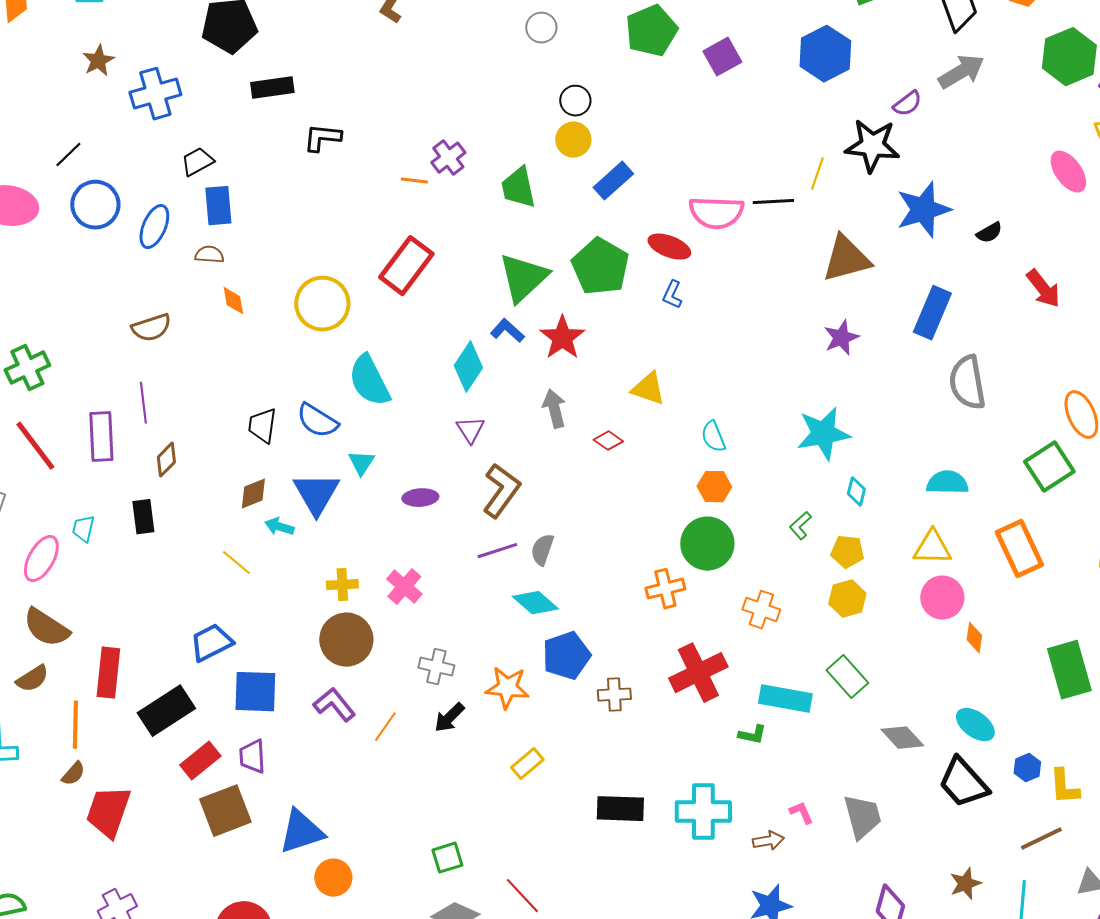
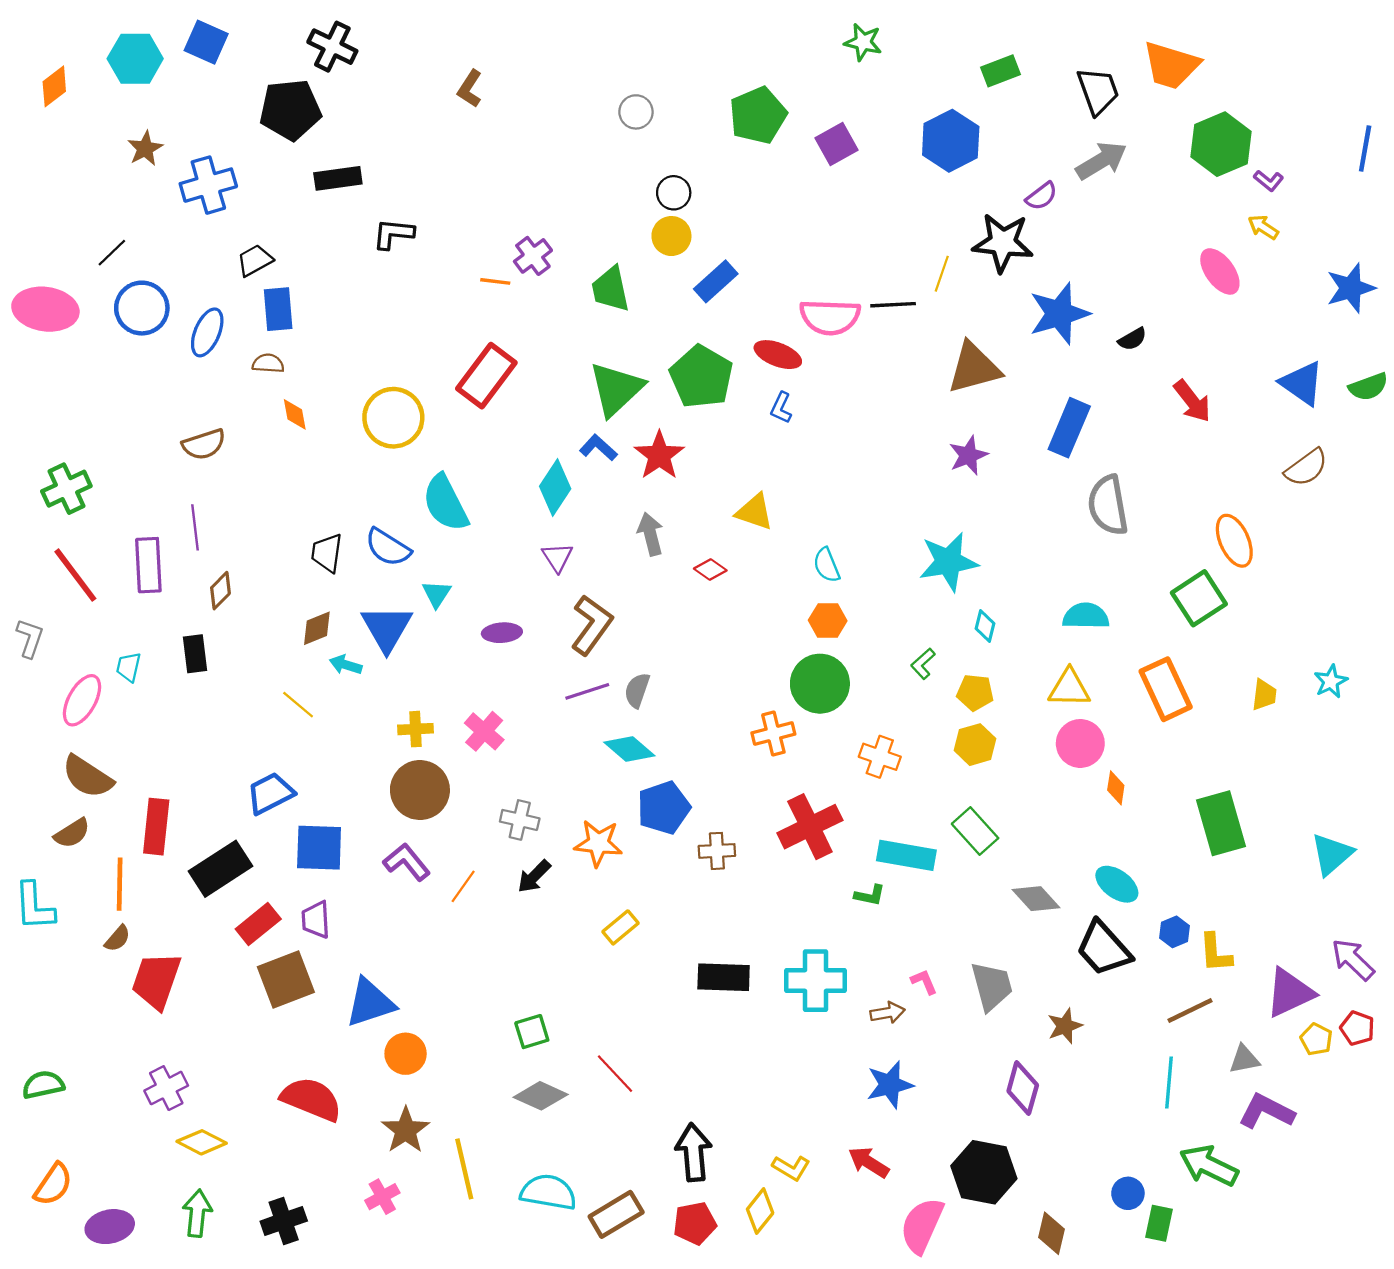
brown star: (965, 884) -> (1065, 1026), moved

